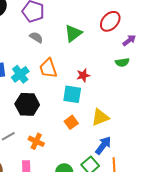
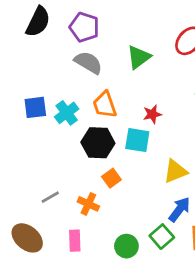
gray semicircle: (36, 37) -> (88, 63), size x1.5
black hexagon: (27, 104) -> (98, 143), moved
orange square: (71, 122) -> (111, 178), moved

